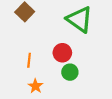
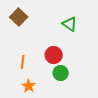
green triangle: (80, 19) -> (70, 24), size x0.6

